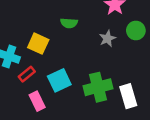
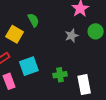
green semicircle: (69, 23) -> (33, 20), moved, turned -128
green cross: (98, 87) -> (60, 75), size x0.6

